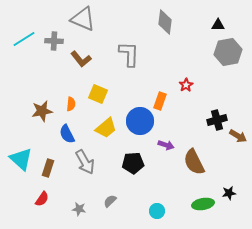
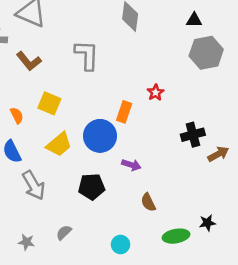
orange semicircle: (71, 104) -> (17, 115), turned -32
brown arrow: (238, 136) -> (218, 154), turned -60
brown semicircle: (194, 162) -> (148, 202), moved, size x0.6

